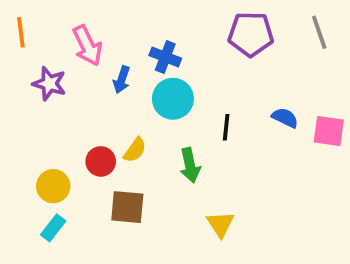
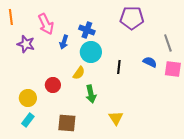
gray line: (319, 32) -> (168, 43), moved
yellow semicircle: (135, 150) -> (79, 73), moved
green arrow: (190, 165) -> (91, 94), moved
brown square: (127, 207) -> (67, 123), moved

